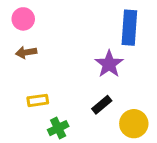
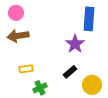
brown arrow: (26, 52) -> (18, 36), size x1.5

